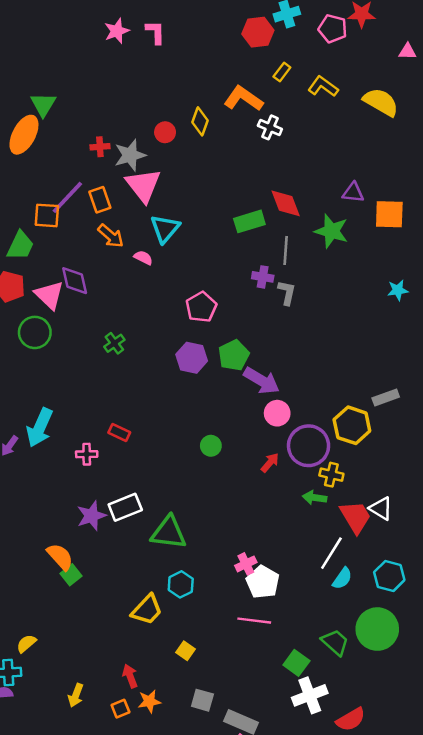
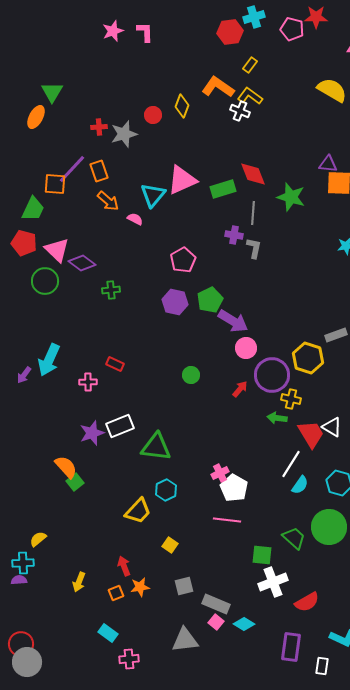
yellow L-shape: (323, 86) -> (250, 96), moved
orange ellipse: (24, 135) -> (36, 117), size x0.7
pink triangle: (143, 185) -> (182, 180), moved, turned 44
purple triangle: (353, 193) -> (328, 164), moved
purple diamond: (75, 281) -> (82, 263), moved, turned -40
green cross: (114, 343) -> (111, 290), turned 30
green square: (296, 663) -> (262, 555), turned -30
gray square: (202, 700) -> (184, 586), turned -30

